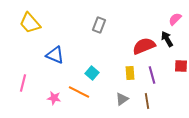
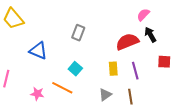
pink semicircle: (175, 19) -> (143, 15), moved
gray rectangle: (99, 25) -> (78, 33), moved

